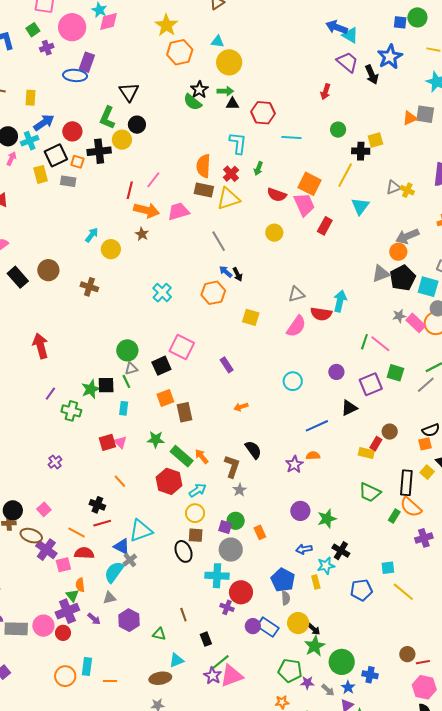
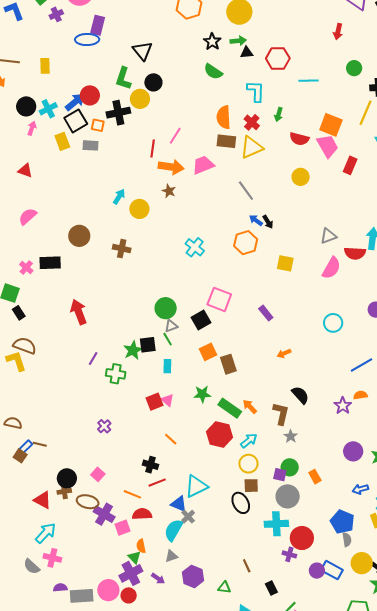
green semicircle: (193, 102) -> (213, 72), moved
blue arrow: (44, 123) -> (75, 102), moved
black rectangle: (18, 277) -> (50, 263), moved, turned -45

